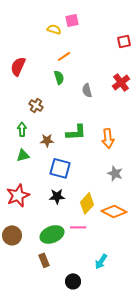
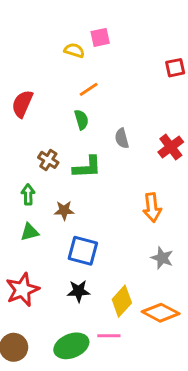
red cross: (121, 82) -> (171, 147), moved
green L-shape: (76, 132) -> (87, 167), moved

